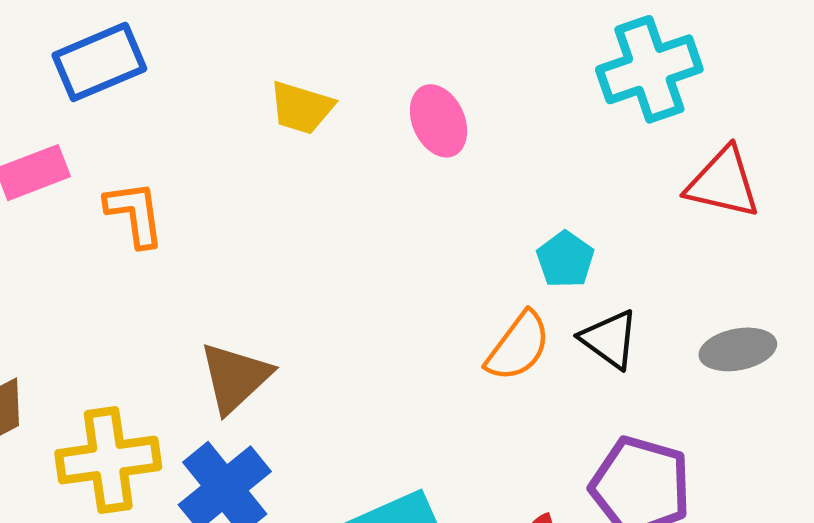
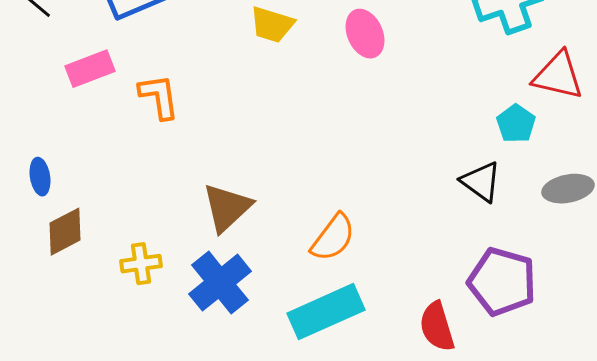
cyan pentagon: (565, 260) -> (516, 124), moved
orange semicircle: (518, 347) -> (333, 238), moved
yellow cross: (108, 460) -> (141, 264), size x0.6

